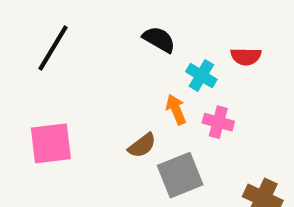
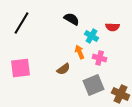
gray square: (180, 175) -> (94, 85), moved

